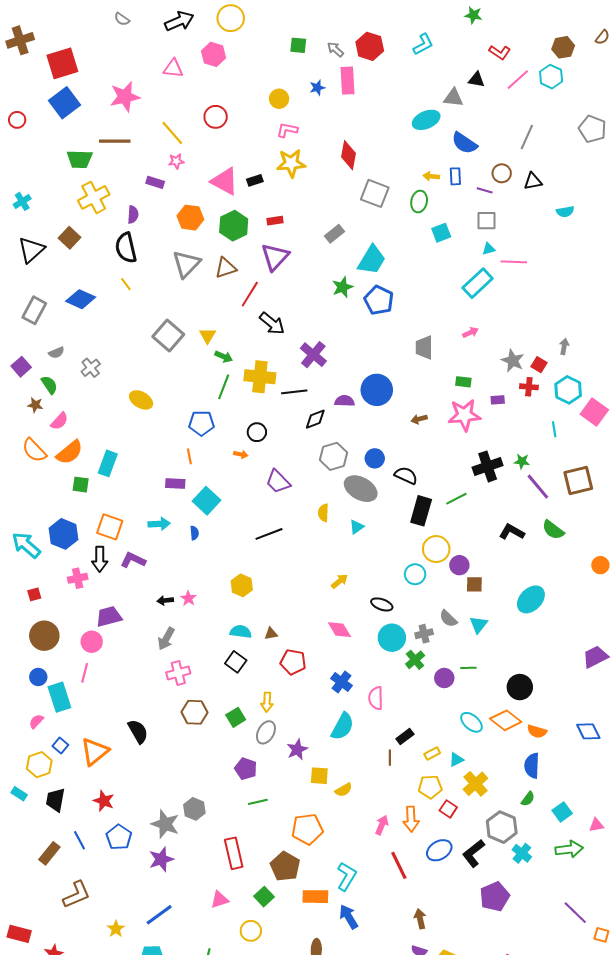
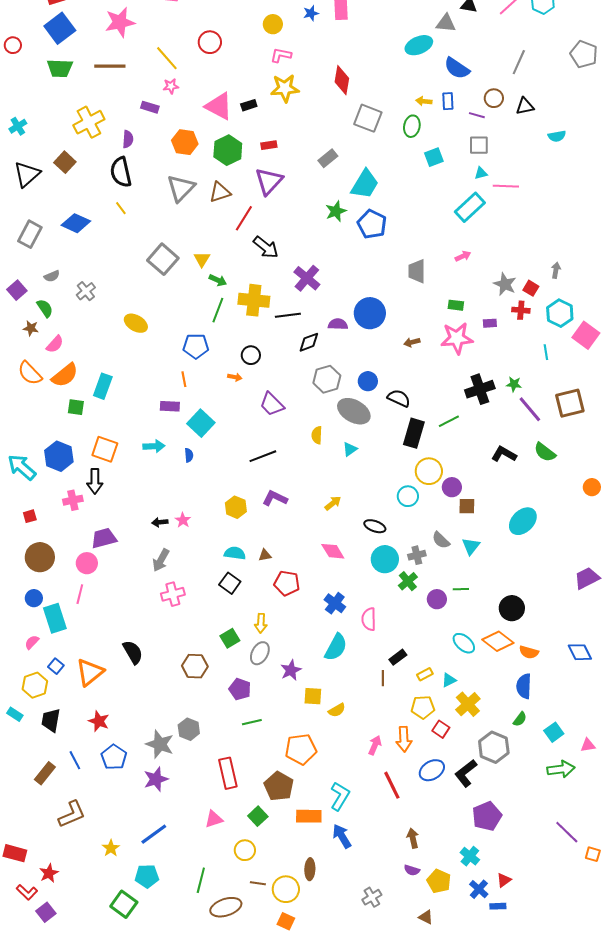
green trapezoid: (80, 159) -> (60, 68), moved
purple L-shape: (133, 560) -> (275, 498), moved
brown hexagon: (194, 712) -> (195, 666), moved
cyan cross: (522, 853) -> (470, 856), moved

